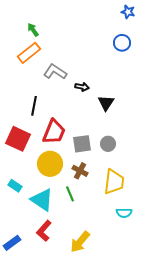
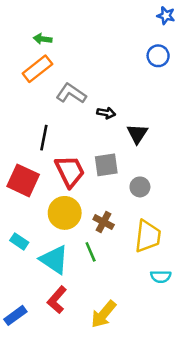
green arrow: (33, 30) -> (43, 39), turned -48
red trapezoid: (54, 132) -> (70, 171), turned -48
gray square: (82, 144) -> (106, 165), moved

